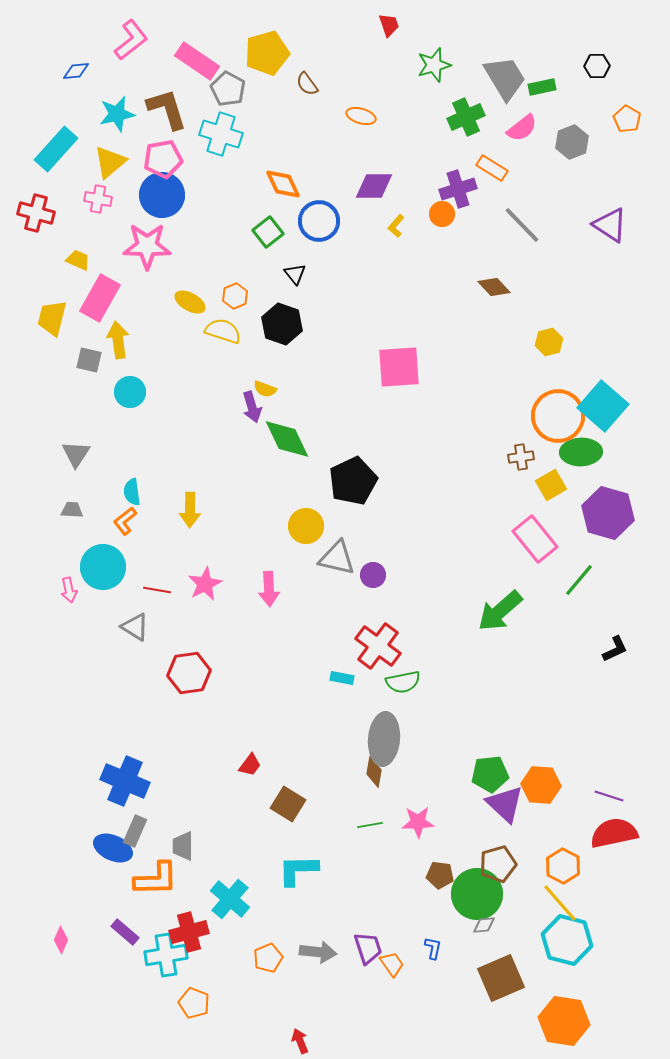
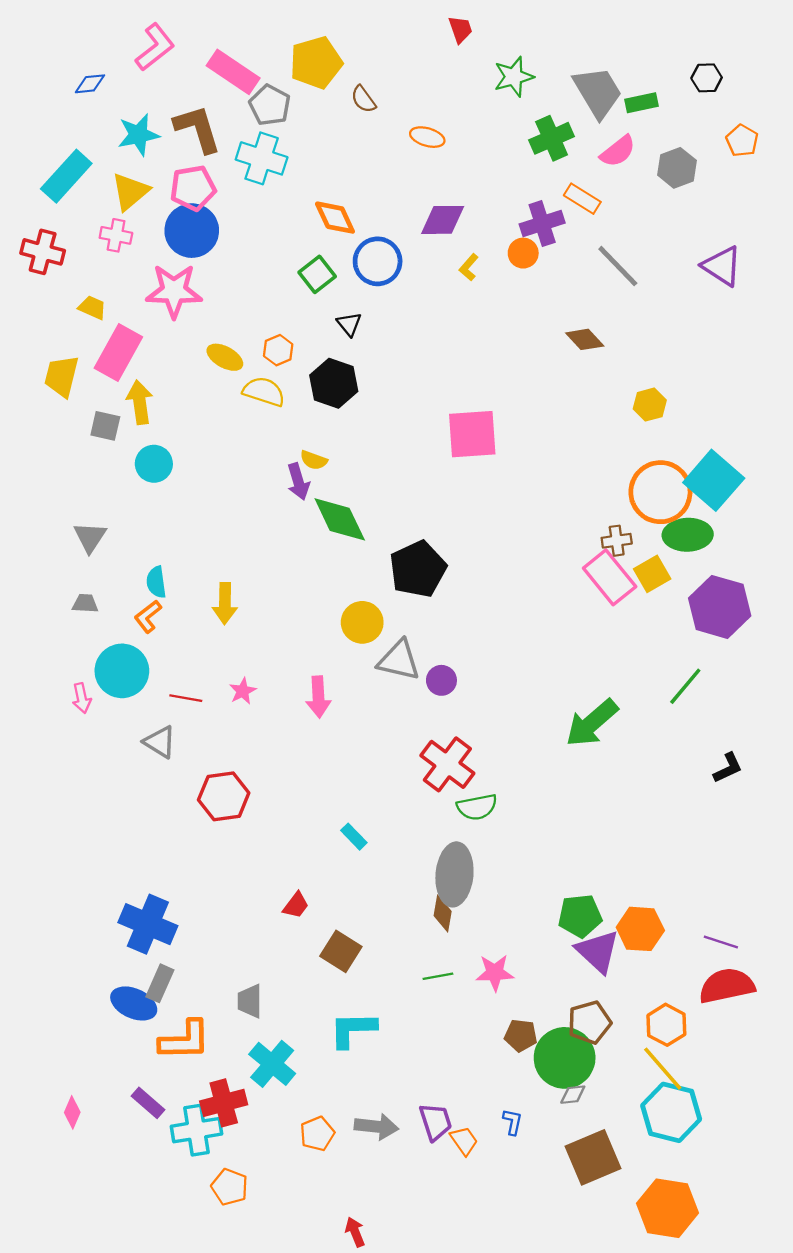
pink rectangle: (535, 539) -> (610, 577), moved
pink star: (205, 584) -> (243, 691), size x0.7
cyan rectangle: (342, 678) -> (354, 837), moved, turned 35
gray trapezoid: (183, 846) -> (250, 1001), moved

